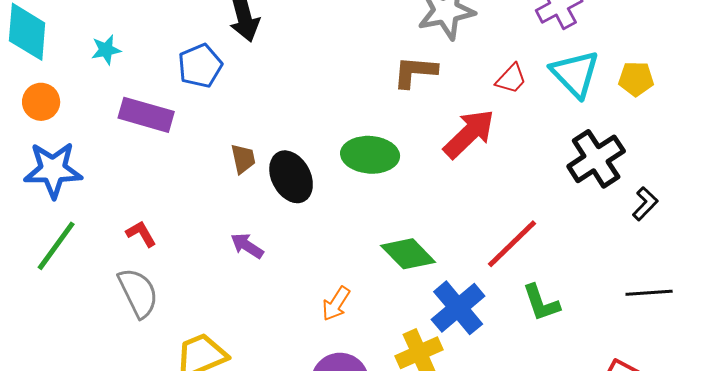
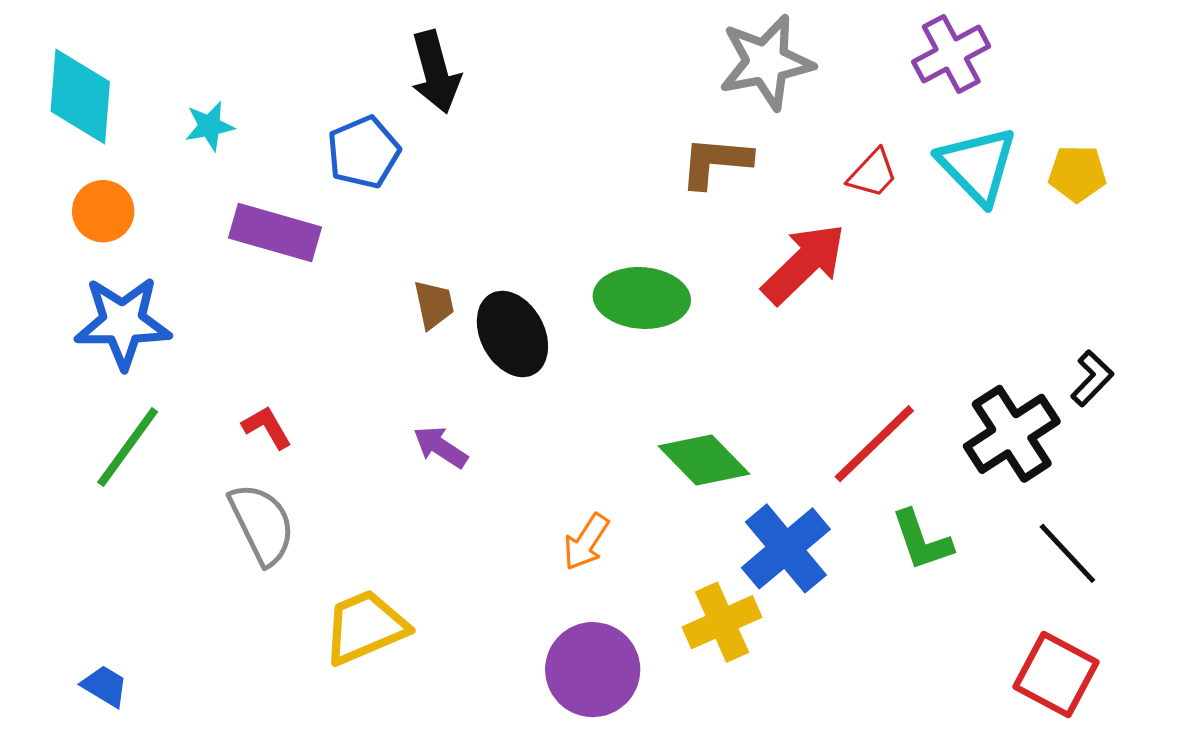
black cross: (596, 159) -> (1012, 434), moved
black line: (649, 293) -> (1067, 553), moved, turned 51

